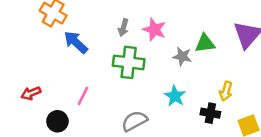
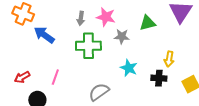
gray star: (182, 56) -> (122, 37), moved
red arrow: (31, 93) -> (22, 77), moved

